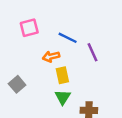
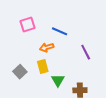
purple line: (93, 52) -> (86, 52), moved
yellow rectangle: (62, 75) -> (43, 66), moved

